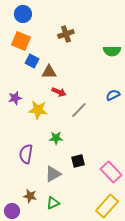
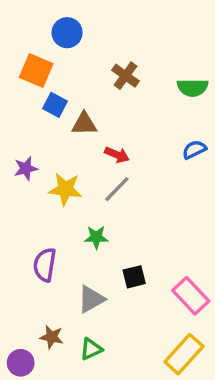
blue circle: (23, 14) -> (67, 33), moved
brown cross: (66, 34) -> (126, 76), moved, turned -35
red arrow: (59, 92) -> (117, 155), moved
blue semicircle: (113, 95) -> (194, 150), moved
gray line: (79, 110) -> (117, 189), moved

